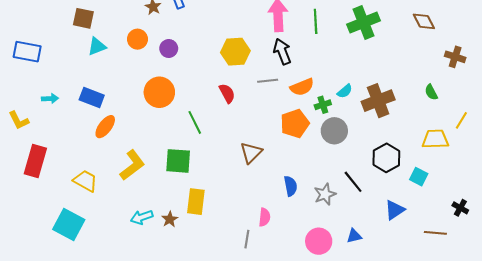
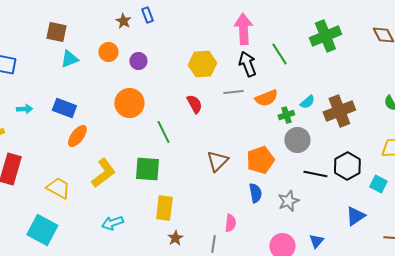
green line: (316, 21) -> (279, 54), moved, turned -30
orange pentagon: (295, 123) -> (260, 160), moved
black line: (353, 182) -> (315, 174), moved, turned -40
brown star: (170, 219) -> (175, 238), moved
blue triangle: (354, 236) -> (316, 241), turned -35

